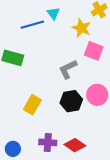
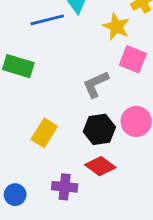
red diamond: (75, 145) -> (100, 166), moved

